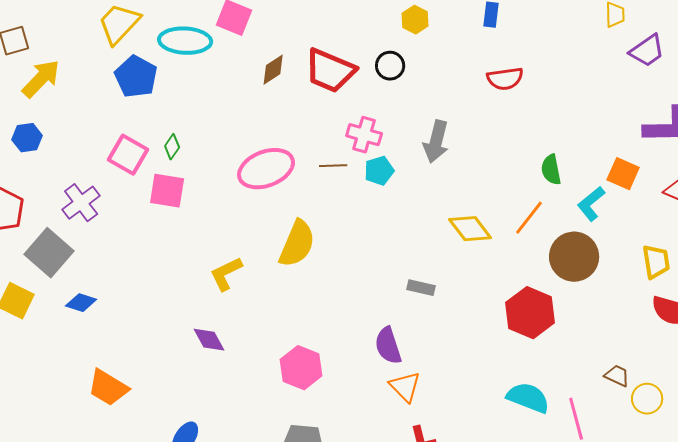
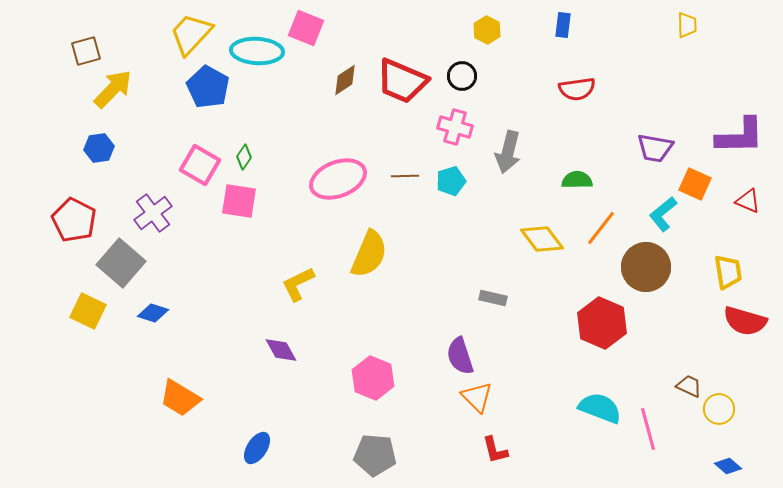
purple trapezoid: (647, 51) -> (655, 148), moved, turned 45
pink cross: (364, 135) -> (455, 127), moved
green semicircle: (551, 170) -> (577, 180), moved, turned 100

